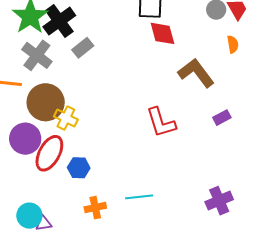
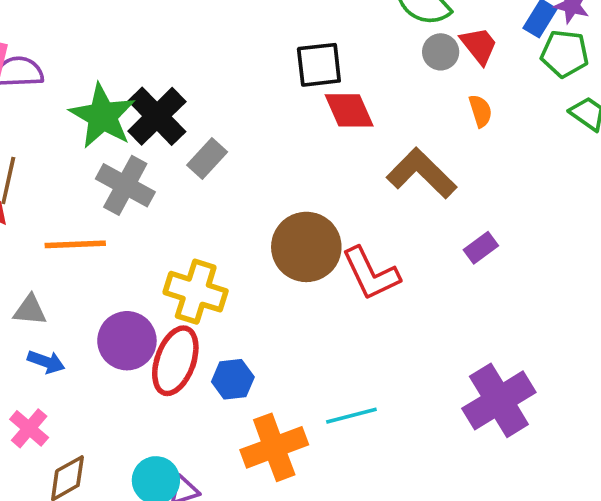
brown circle: (46, 102) -> (306, 247), moved
yellow cross: (66, 118) -> (196, 292), size x1.4
purple cross: (219, 201) -> (499, 400), size x1.4
orange cross: (95, 208) -> (274, 447), size x1.6

